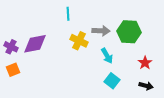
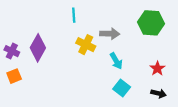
green hexagon: (129, 32) -> (151, 23), moved
purple diamond: (35, 44) -> (38, 48), turned -50

